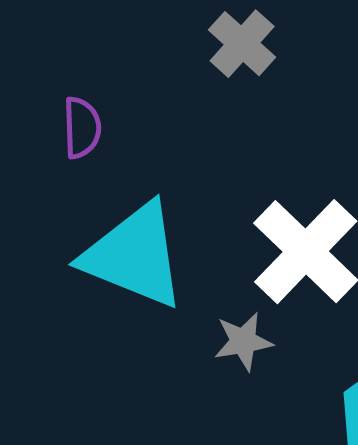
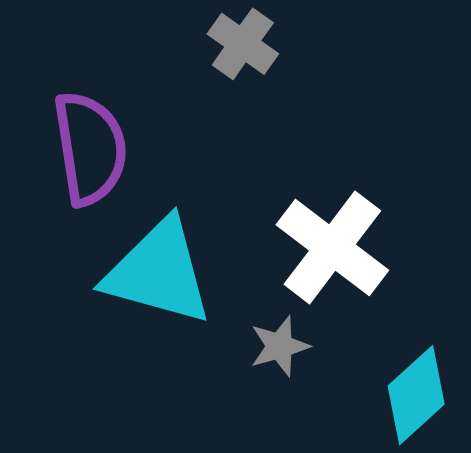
purple semicircle: (82, 128) -> (90, 148), size x1.8

